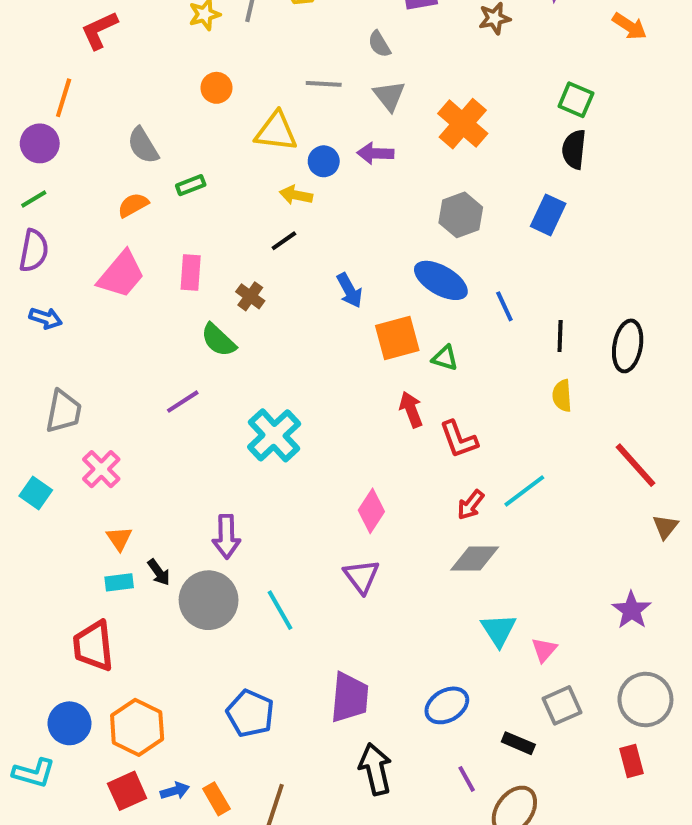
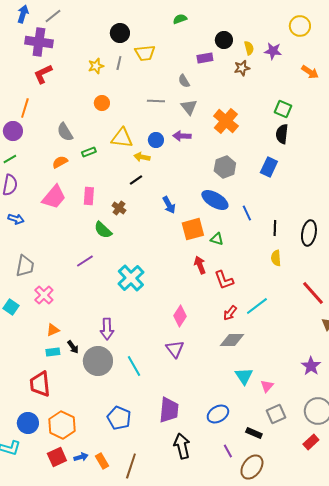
yellow triangle: (276, 132) -> (122, 138), moved
orange triangle: (119, 539) -> (53, 330), turned 40
red rectangle: (632, 761) -> (311, 442), turned 63

